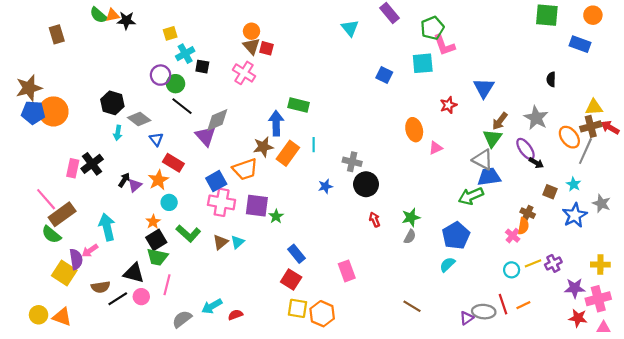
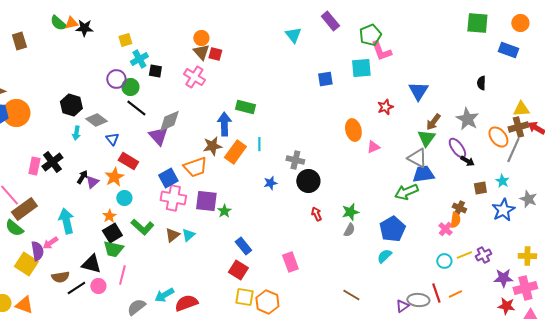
blue square: (384, 75) -> (325, 79), turned -35
brown square: (550, 192) -> (480, 188), turned -32
red semicircle: (235, 315) -> (186, 303), size x1.6

